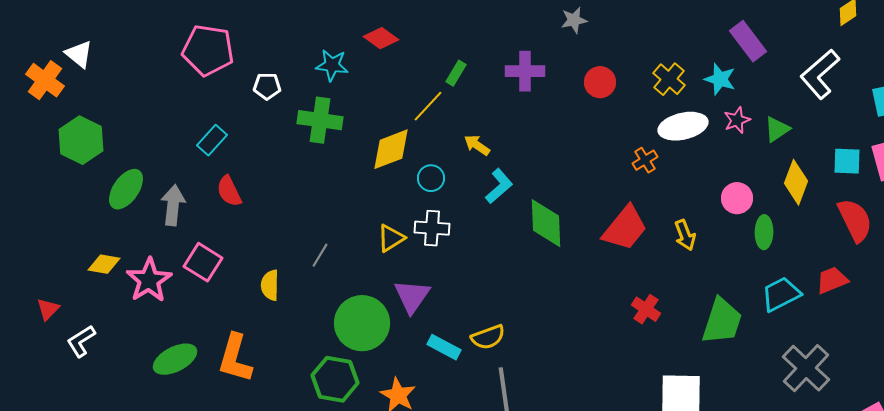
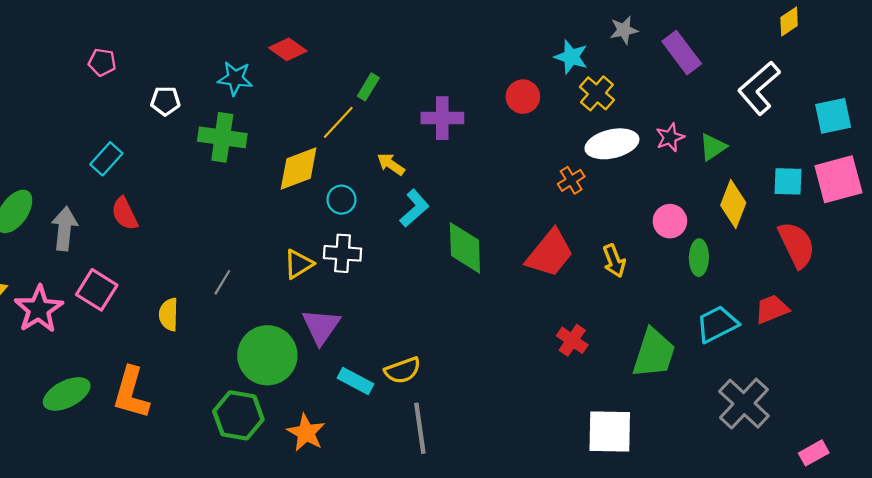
gray star: (574, 20) -> (624, 30), moved
pink pentagon: (208, 50) -> (102, 62), size x0.5
purple cross: (525, 71) -> (442, 118), moved
cyan star: (720, 79) -> (571, 57), moved

